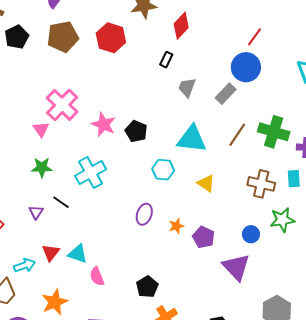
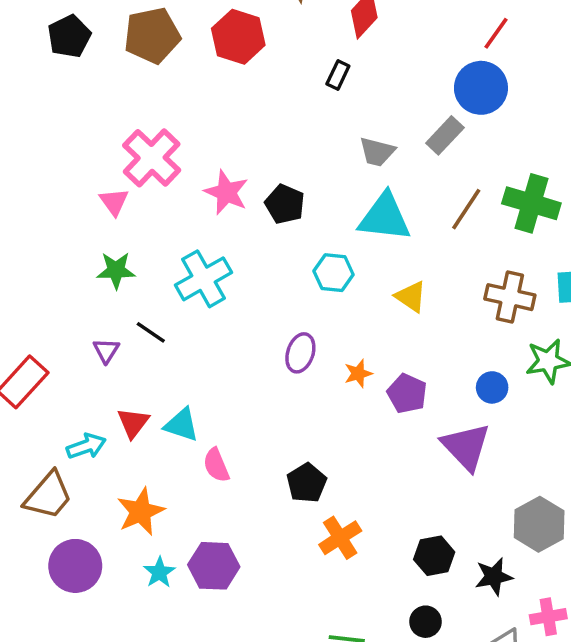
gray trapezoid: (187, 87) -> (377, 152), moved, turned -95

